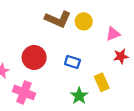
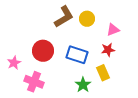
brown L-shape: (58, 19) -> (64, 17), turned -55
red star: (121, 56) -> (108, 50), moved
blue rectangle: (72, 62) -> (77, 55), size x1.5

